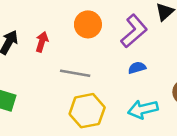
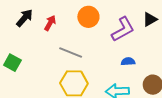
blue semicircle: (137, 68) -> (128, 61), moved

